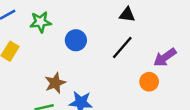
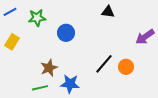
black line: (122, 48) -> (104, 64), moved
purple arrow: (165, 57) -> (145, 37), moved

